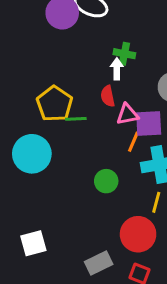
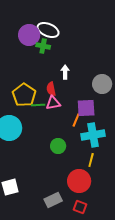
green cross: (124, 54) -> (43, 46), moved
red semicircle: (108, 96) -> (51, 89), moved
pink triangle: (127, 114) -> (53, 103), moved

